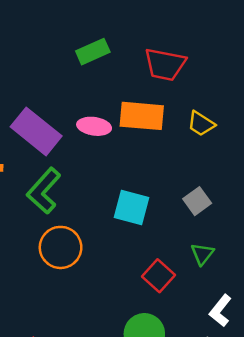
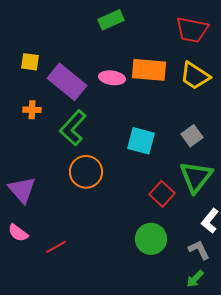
red trapezoid: (165, 64) -> (192, 30), moved
yellow trapezoid: (201, 124) -> (195, 76), size x1.4
green triangle: (202, 254) -> (196, 177), size x1.8

